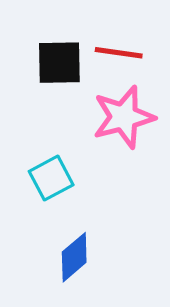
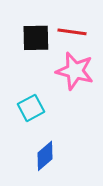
pink star: (124, 117) -> (75, 71), turned 30

